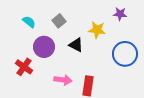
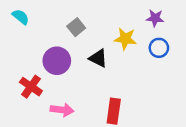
cyan semicircle: (29, 22) -> (21, 17), moved
blue circle: (125, 54) -> (159, 48), moved, size x0.6
pink arrow: (63, 80) -> (62, 110), moved

